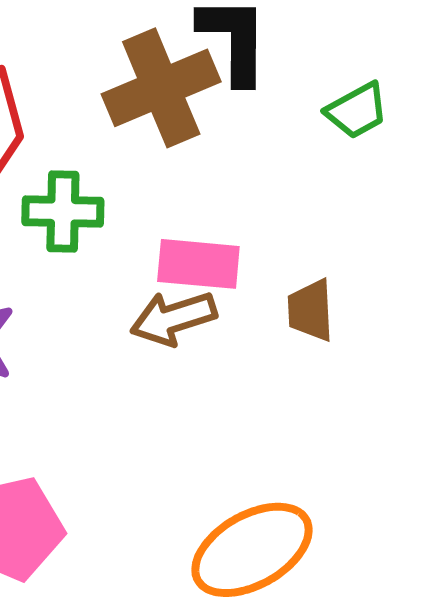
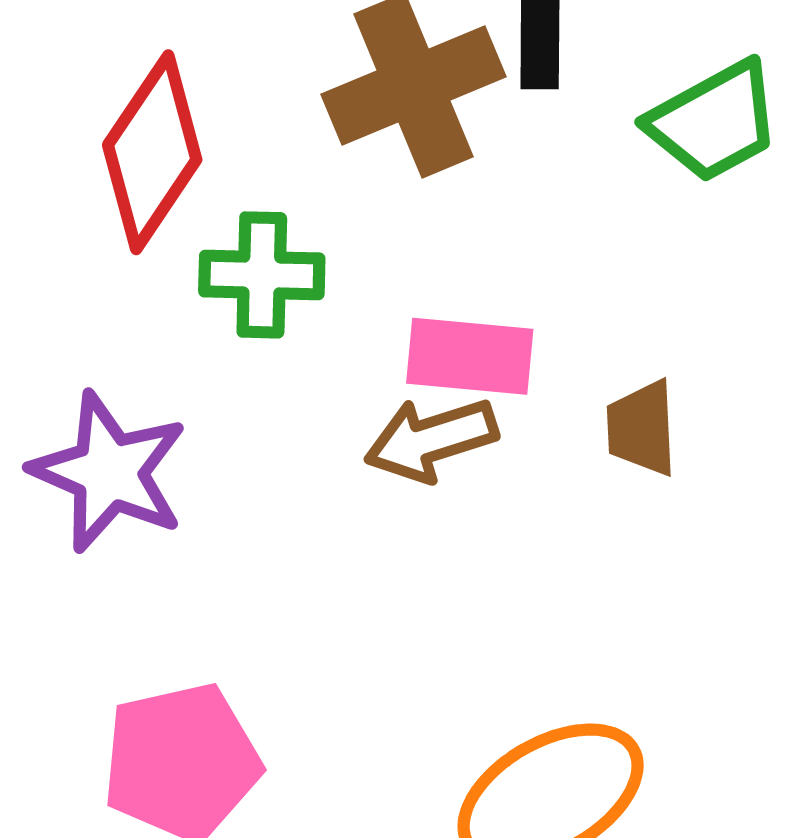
green trapezoid: (357, 111) -> (714, 121), size x1.4

